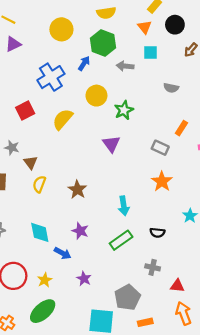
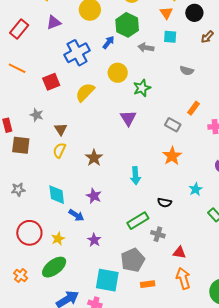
purple triangle: (13, 44) -> (54, 22), moved
brown triangle: (31, 162) -> (61, 129), moved
green rectangle: (121, 240) -> (138, 221), moved

